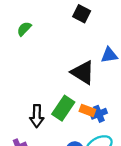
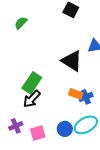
green rectangle: (63, 108) -> (32, 83), moved
black arrow: (37, 116) -> (32, 99), turned 42

